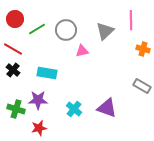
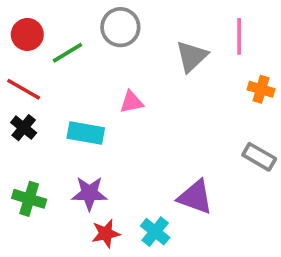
gray circle: (66, 30) -> (120, 27), moved
pink triangle: (82, 51) -> (131, 102), moved
purple star: (38, 100) -> (89, 193), moved
cyan cross: (74, 109) -> (155, 232), moved
red star: (39, 128) -> (106, 233), moved

